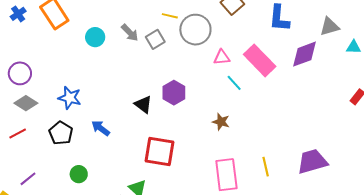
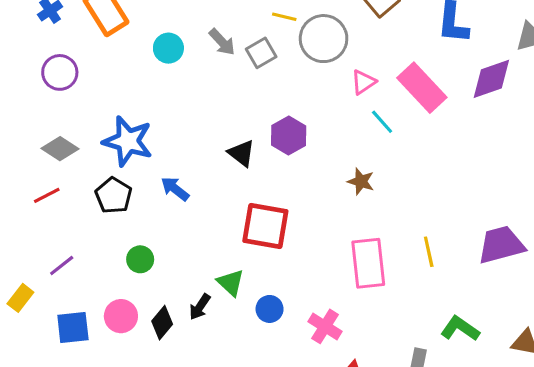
pink triangle: (222, 57) -> (363, 82), turned -30
purple circle: (20, 73) -> (60, 72), moved
blue star: (70, 98) -> (128, 141), size x1.4

